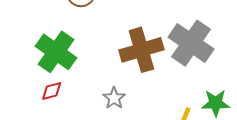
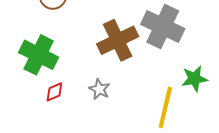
red diamond: (52, 91) -> (54, 92), moved

